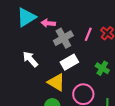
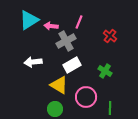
pink line: (88, 34) -> (79, 22), moved
white arrow: (30, 59) -> (33, 62), turned -54

